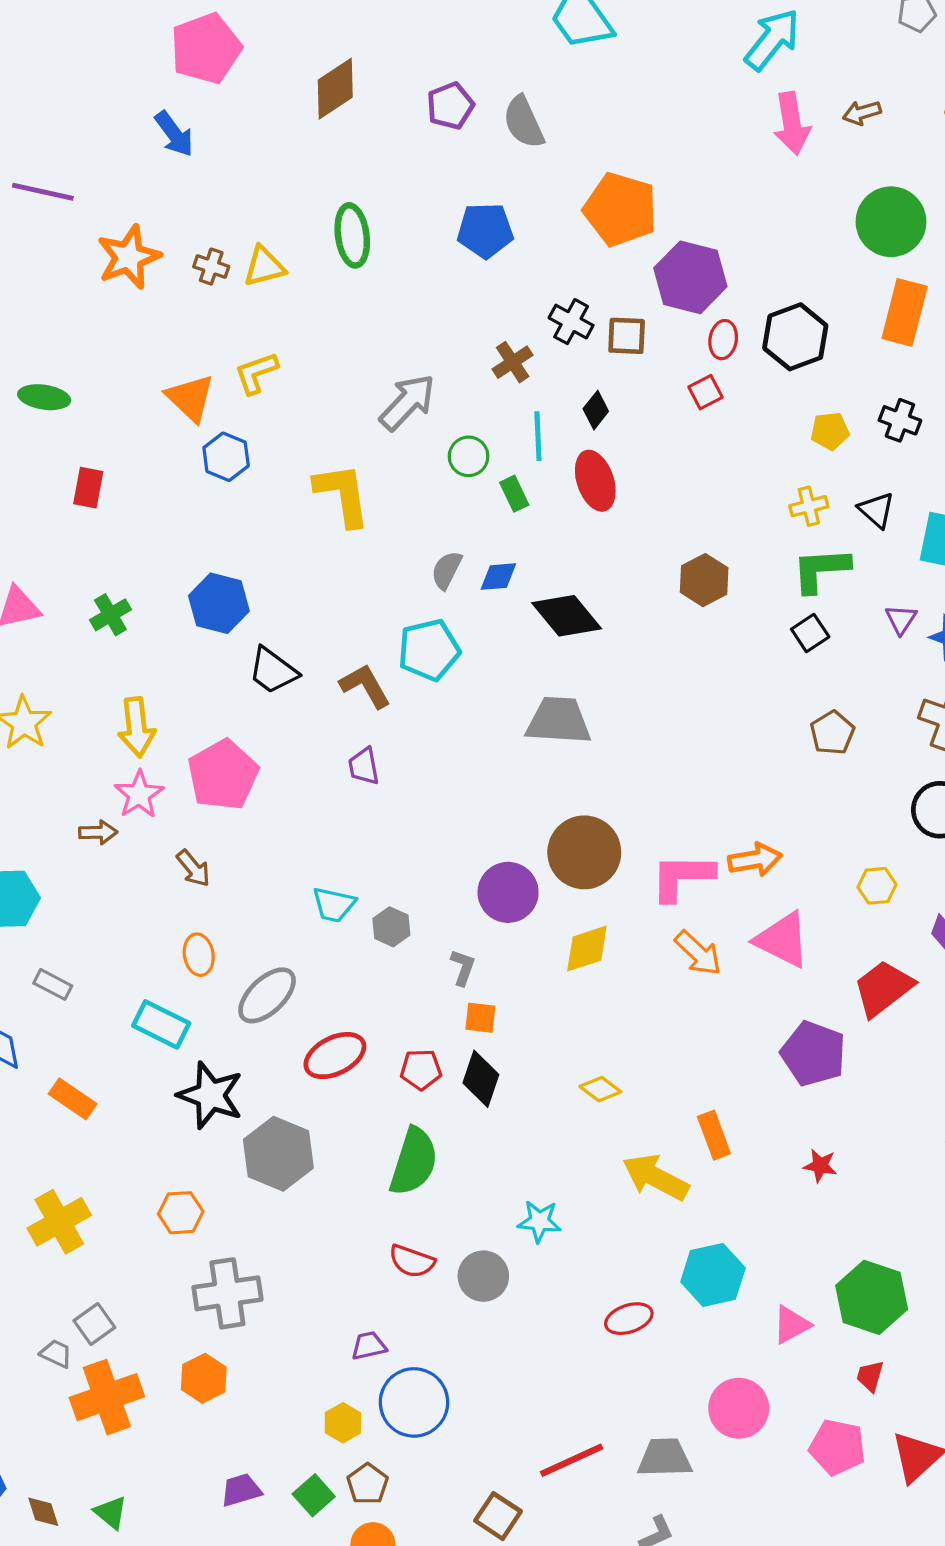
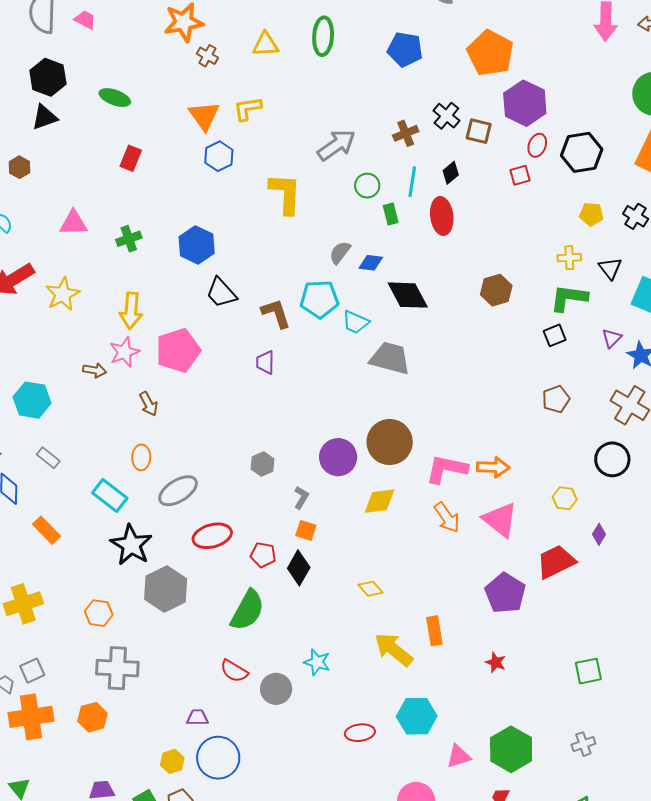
brown cross: (211, 267) -> (207, 56), moved
cyan trapezoid: (334, 905) -> (356, 322), moved

